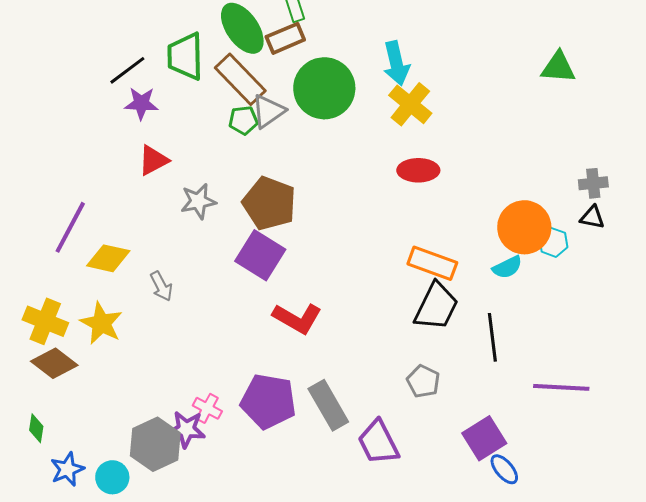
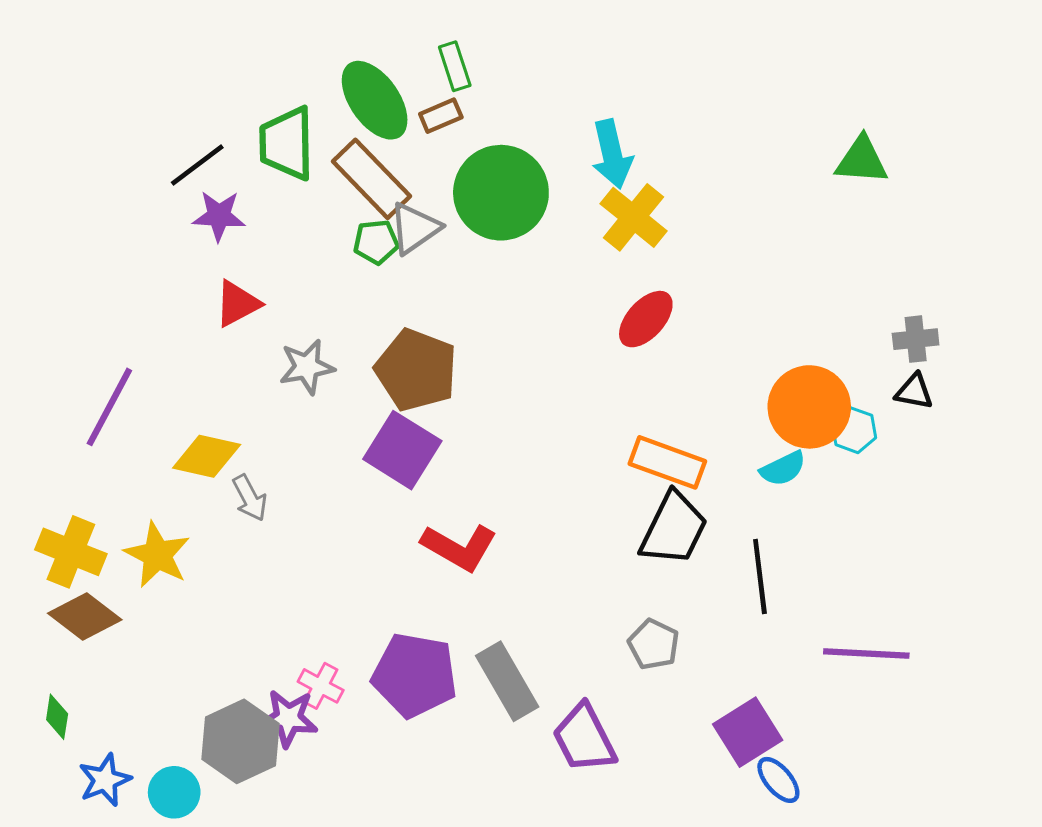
brown rectangle: (285, 38) -> (441, 116), size x0.7
red ellipse: (418, 170) -> (646, 319), turned -48
yellow diamond: (108, 258) -> (207, 456), moved

